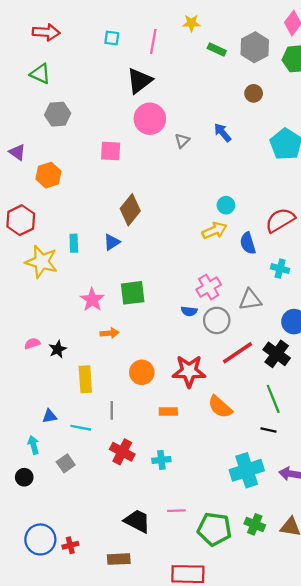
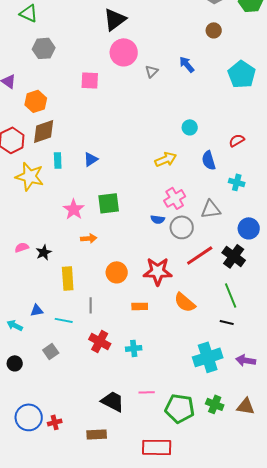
brown diamond: (130, 210) -> (44, 131), moved, turned 32
red semicircle: (280, 220) -> (237, 140), size x0.6
yellow arrow: (214, 231) -> (166, 159), moved
cyan arrow: (33, 445) -> (15, 325), moved, turned -49

